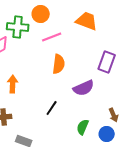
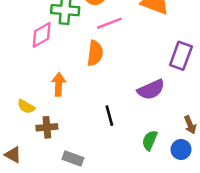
orange semicircle: (59, 64) -> (95, 53), moved
black line: (52, 108) -> (109, 116), turned -49

